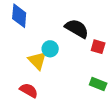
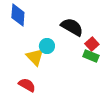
red square: (98, 47) -> (92, 44), turned 32
green rectangle: (98, 84) -> (91, 56), moved

